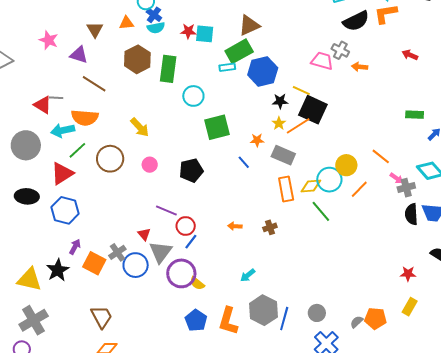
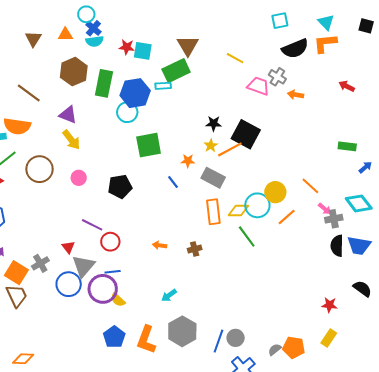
brown triangle: (249, 25) -> (188, 45), turned -40
purple triangle: (79, 55) -> (68, 115), moved
blue hexagon: (263, 71) -> (135, 93), moved
yellow line: (301, 91) -> (235, 58), moved
blue line: (191, 242) -> (113, 272), moved, turned 42
blue circle: (136, 265) -> (69, 284), moved
brown trapezoid: (101, 317) -> (17, 296), moved
blue line: (284, 319) -> (218, 341), moved

